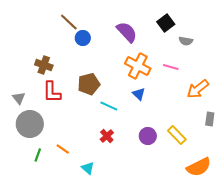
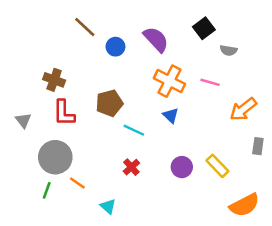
blue circle: (83, 38) -> (115, 47), moved
gray circle: (30, 124) -> (55, 157), moved

